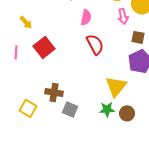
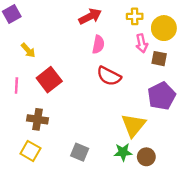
brown square: (138, 37) -> (159, 59), moved
red semicircle: (95, 44) -> (109, 76), turned 145
brown cross: (54, 92) -> (37, 119), moved

